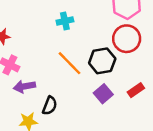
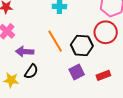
purple arrow: (24, 86) -> (25, 52), moved

